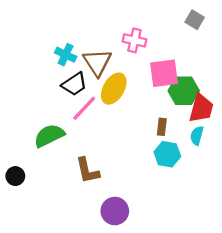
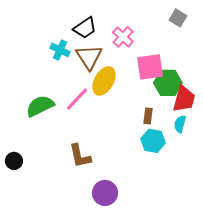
pink cross: (134, 40) -> (123, 37), turned 30
black trapezoid: (74, 84) -> (85, 28), moved
green semicircle: (49, 136) -> (40, 106), moved

